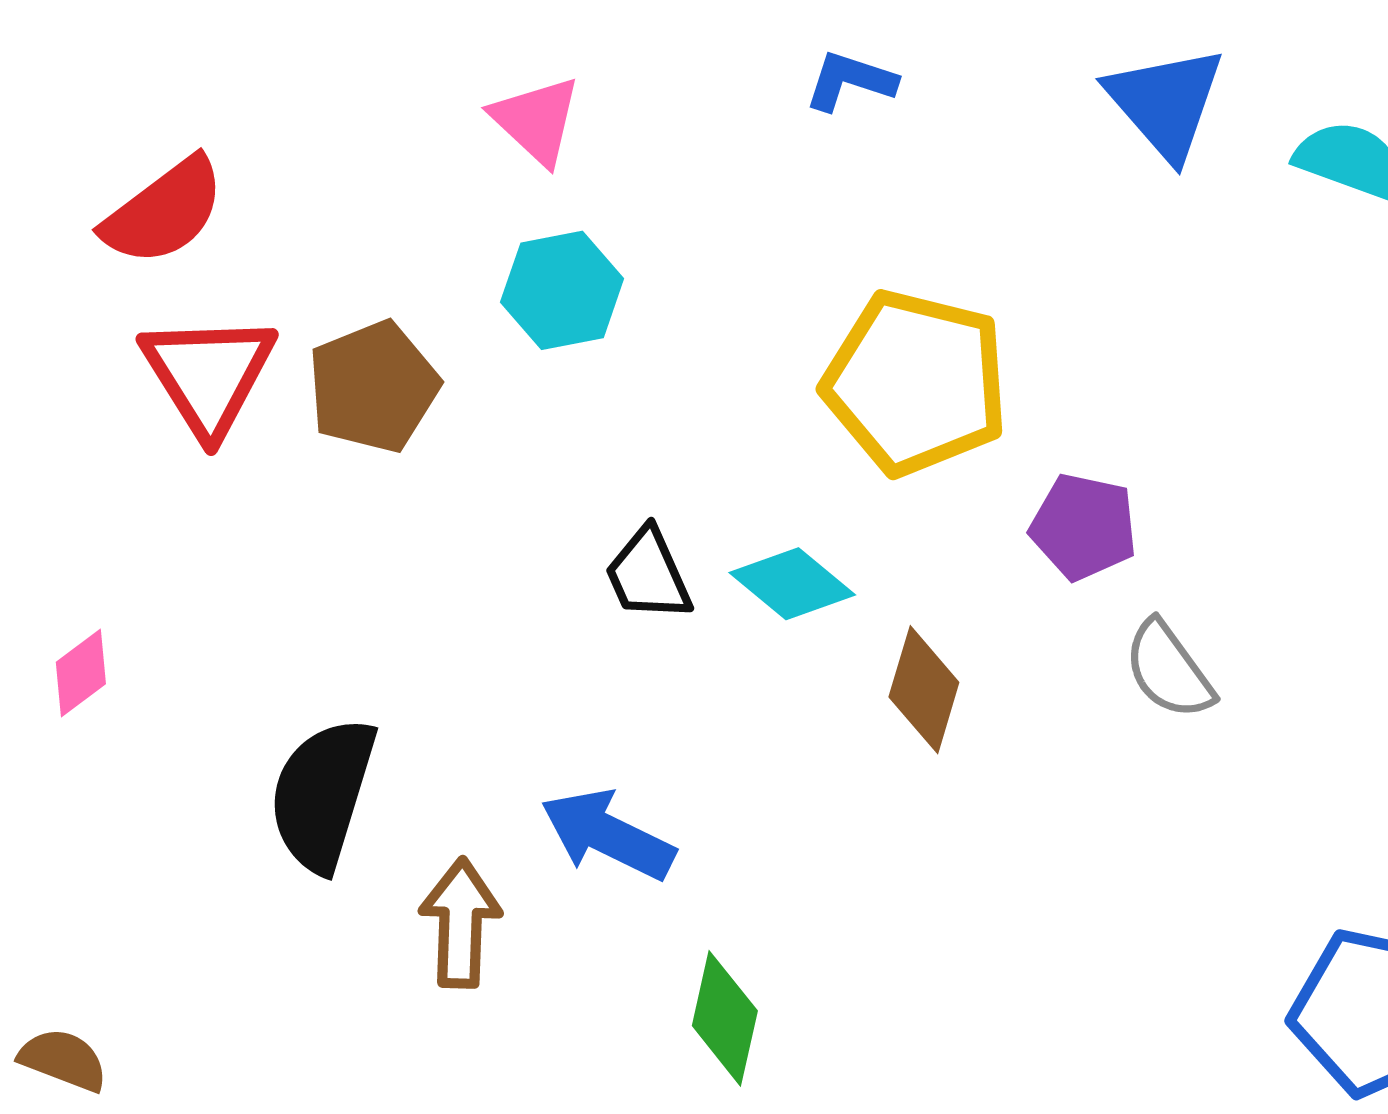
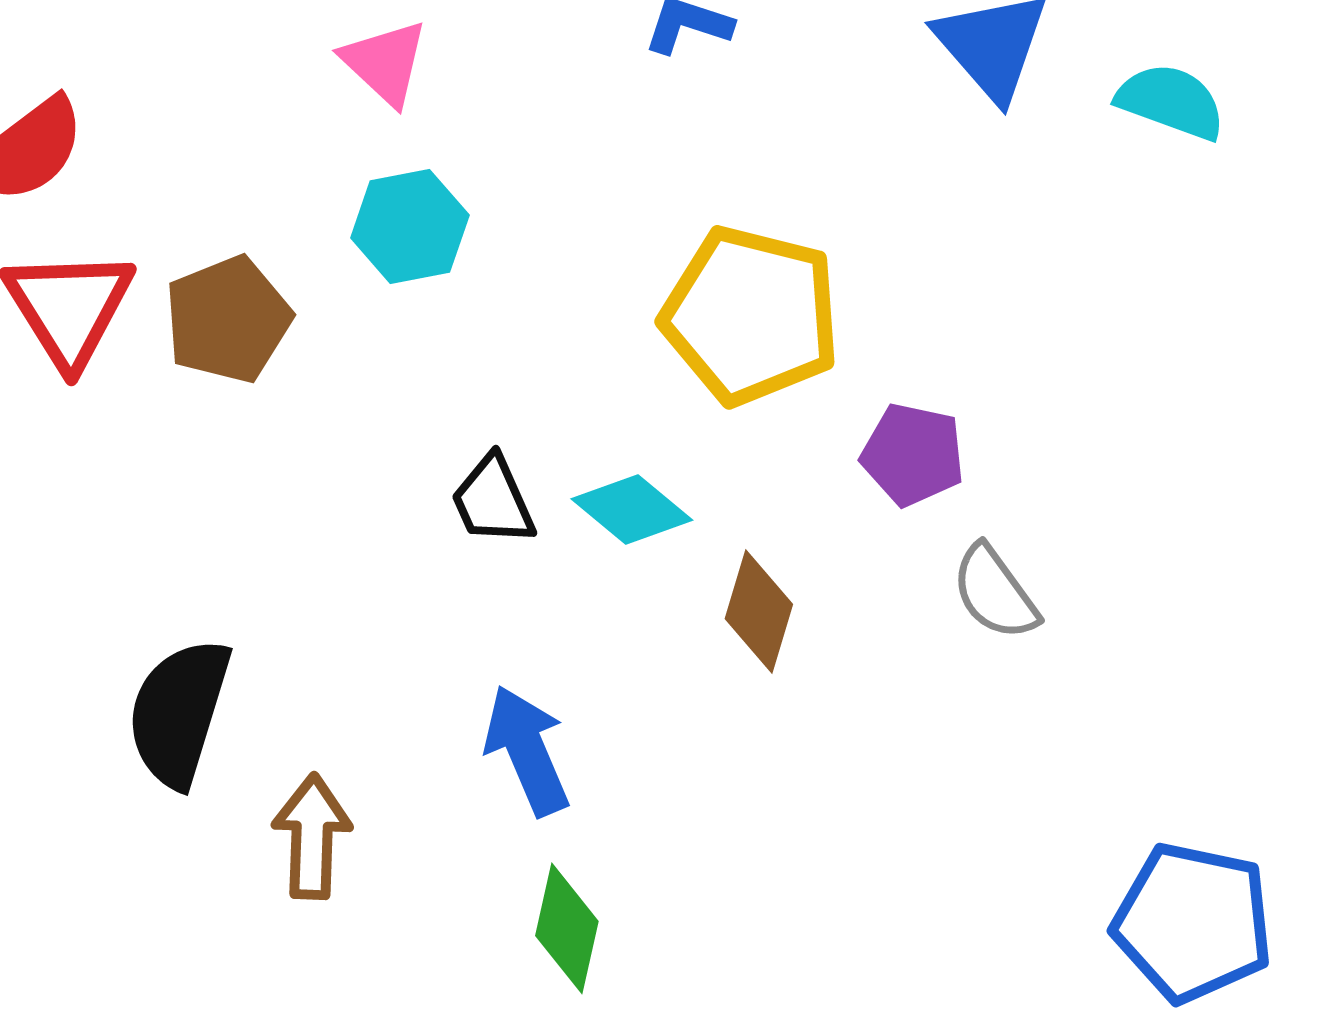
blue arrow: (608, 835) -> (527, 750), moved, turned 41

